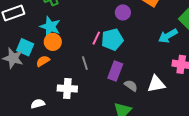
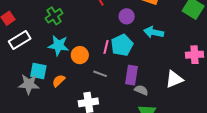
cyan arrow: (168, 36) -> (154, 32), moved, turned 54
orange circle: (53, 42) -> (80, 55), moved
gray line: (85, 63) -> (100, 74), turned -40
gray semicircle: (131, 86) -> (141, 90), moved

